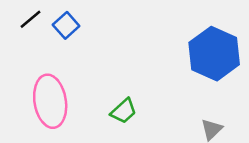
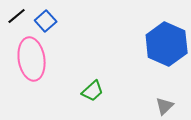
pink ellipse: (50, 101) -> (32, 59), moved

